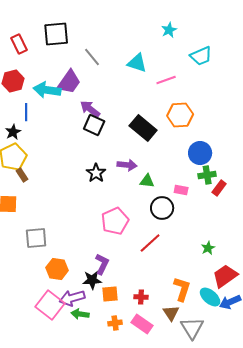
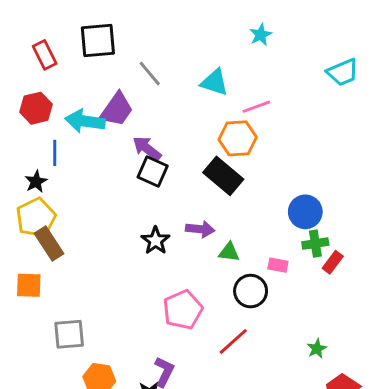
cyan trapezoid: (201, 56) -> (343, 72), moved
orange hexagon: (180, 115) -> (238, 138), moved
brown rectangle: (22, 175) -> (49, 244), size x1.6

